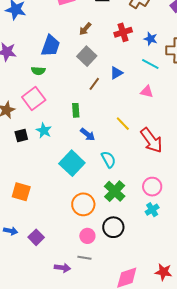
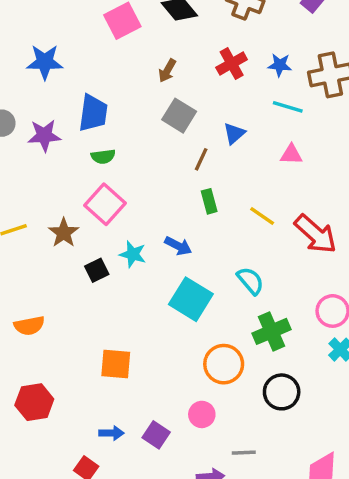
blue trapezoid: (51, 46) -> (93, 113), moved
green rectangle: (76, 110) -> (209, 201), moved
blue arrow: (88, 135) -> (178, 246), moved
green cross: (115, 191) -> (271, 331), turned 35
pink circle: (87, 236) -> (202, 414), moved

